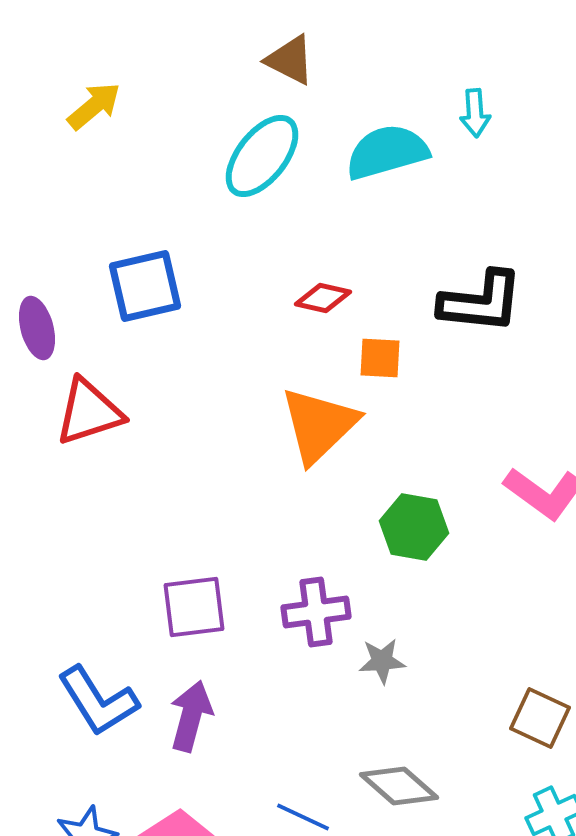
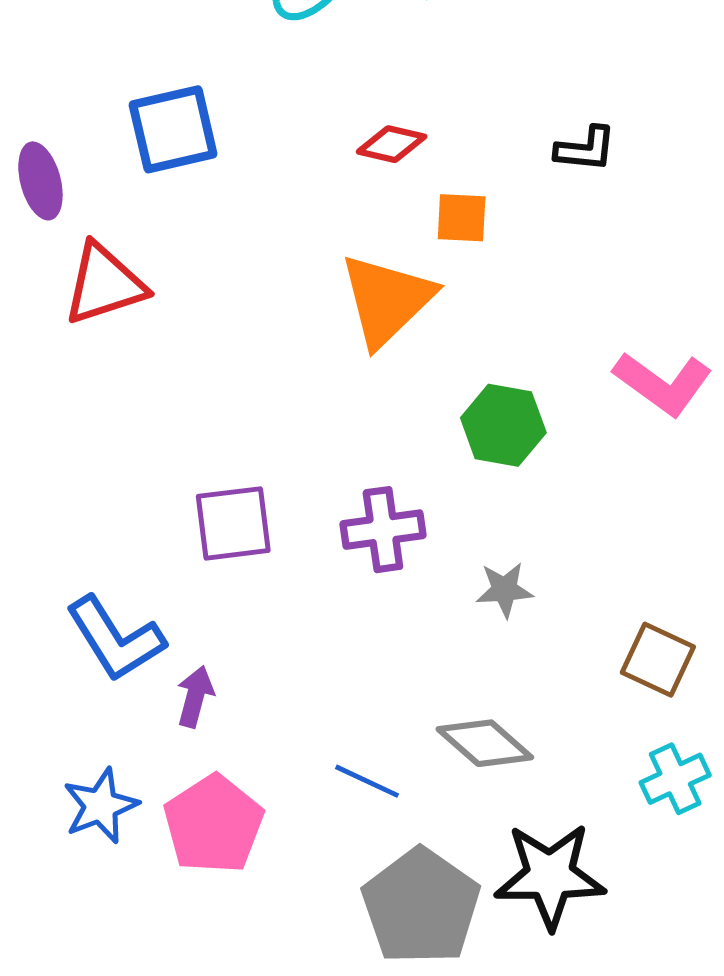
black L-shape: (481, 302) -> (586, 149), size x0.6
gray star: (382, 661) -> (505, 590), moved
purple arrow: (191, 716) -> (195, 697), moved, size x0.7

